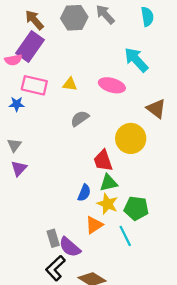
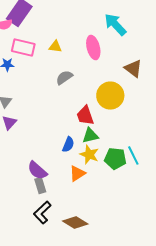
pink ellipse: (112, 85) -> (93, 48), turned 60
cyan line: (125, 236) -> (133, 156), moved
purple semicircle: (70, 247) -> (37, 171), moved

